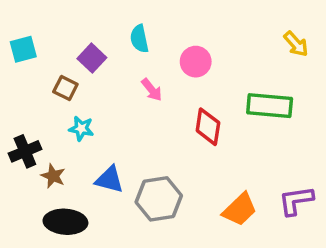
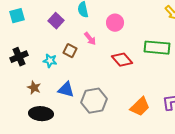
brown square: (65, 88) -> (70, 51), moved
red diamond: (208, 127) -> (122, 60), turned -50
black cross: (25, 151) -> (19, 57), moved

